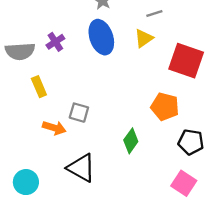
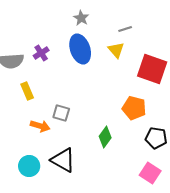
yellow triangle: (144, 38) -> (116, 50), turned -36
cyan circle: (26, 182) -> (29, 166), moved

